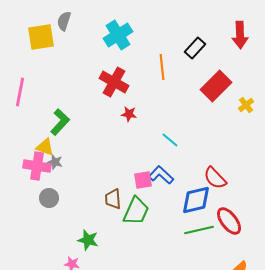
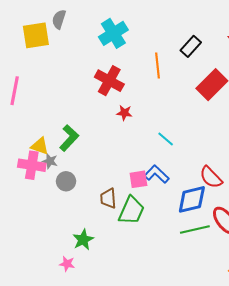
green L-shape: (60, 122) -> (69, 138), moved
gray circle: (49, 198) -> (66, 181), moved
green star: (88, 240) -> (83, 240), turned 30

